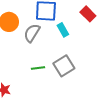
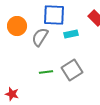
cyan rectangle: (63, 30) -> (71, 34), turned -72

